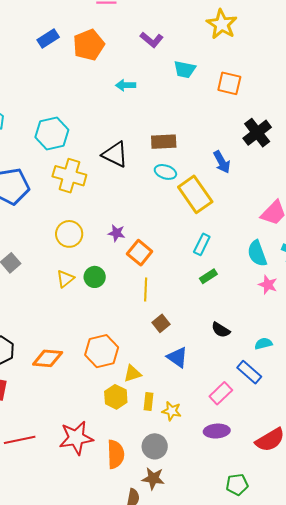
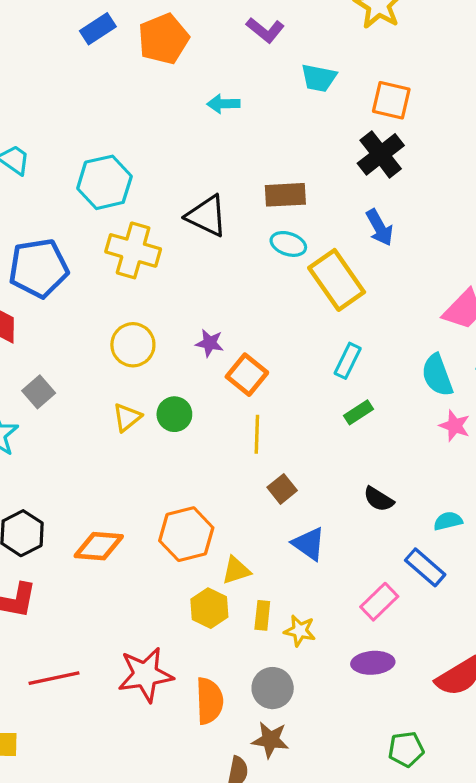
black cross: (257, 133) -> (381, 154), moved

